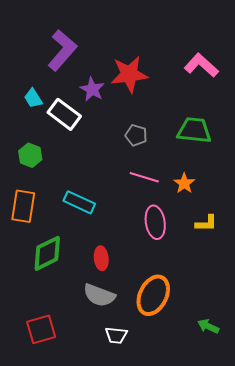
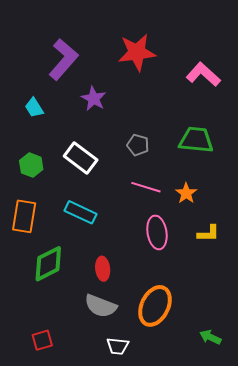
red star: (129, 74) -> (137, 52), moved
white rectangle: (64, 114) -> (81, 158), moved
red square: (41, 329) -> (42, 340), size x0.7

